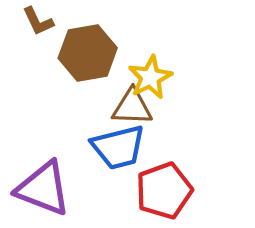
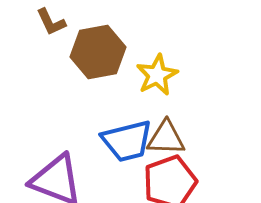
brown triangle: (132, 107) -> (166, 138), moved

